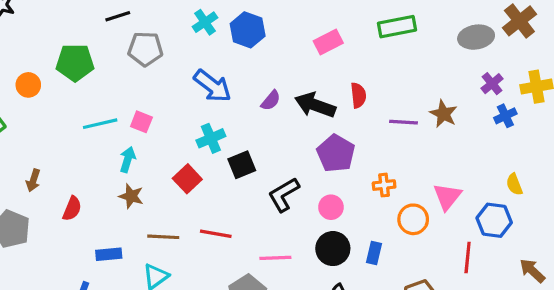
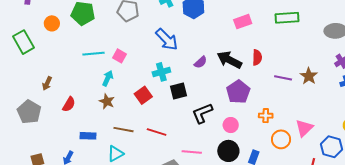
purple semicircle: (271, 100) -> (201, 62), moved

